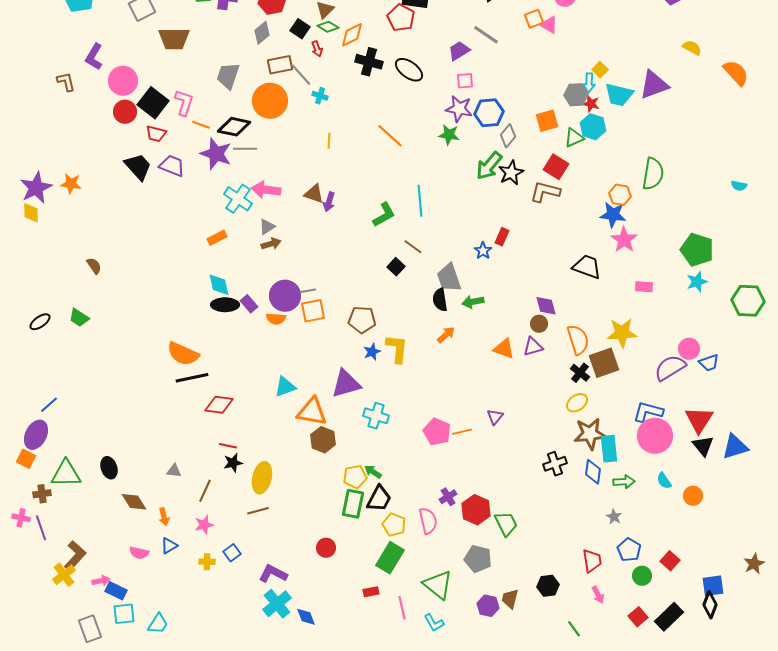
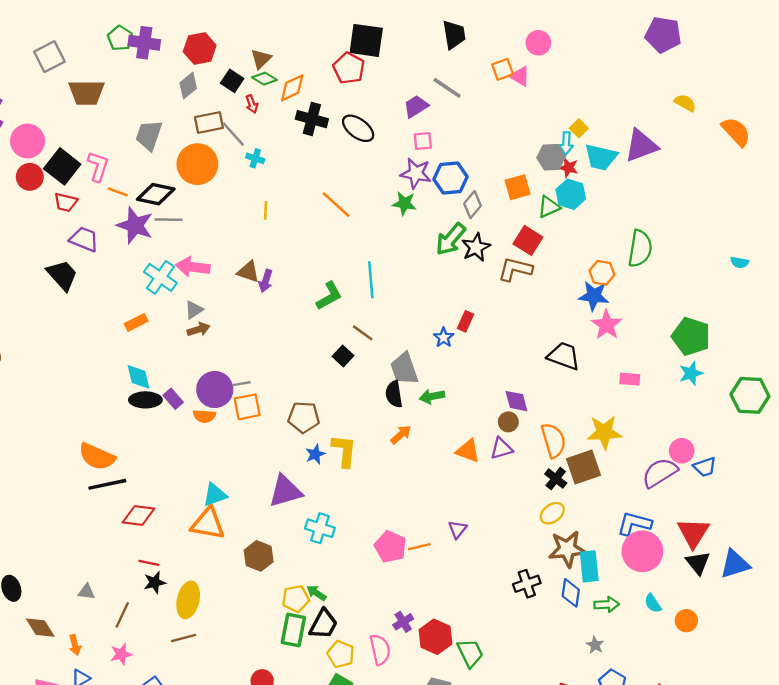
black trapezoid: (138, 167) -> (62, 275), moved
orange triangle: (312, 412) -> (208, 524), moved

